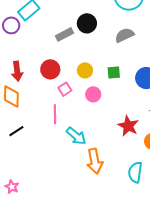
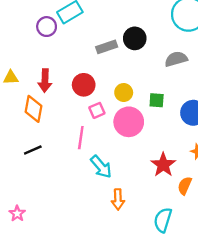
pink circle: (93, 94) -> (129, 122), size x1.6
orange arrow: (95, 161) -> (118, 199), size x0.7

